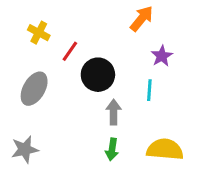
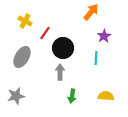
gray arrow: (114, 112) -> (60, 72), moved
yellow semicircle: (165, 149) -> (106, 96), size x0.7

